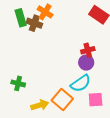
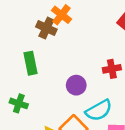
green rectangle: (21, 18) -> (31, 63), moved
purple circle: (86, 63) -> (76, 85), moved

